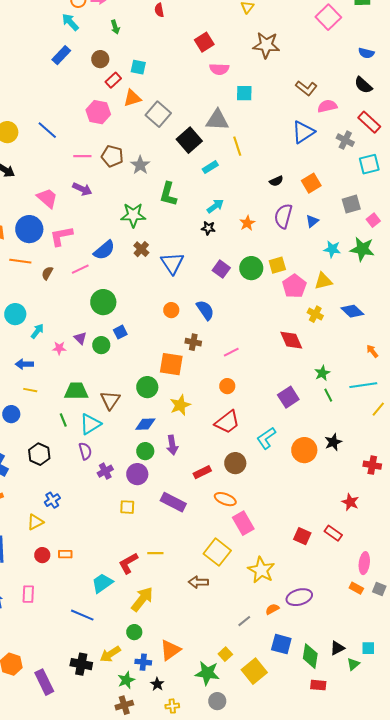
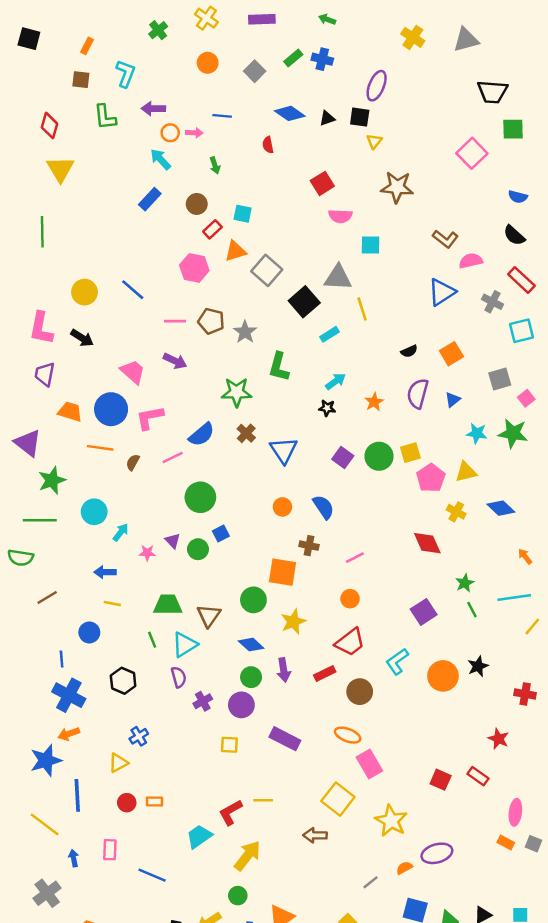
blue diamond: (145, 424) -> (251, 645), turned 45
red rectangle: (202, 472) -> (325, 674), moved
blue line: (82, 615) -> (152, 875), moved

